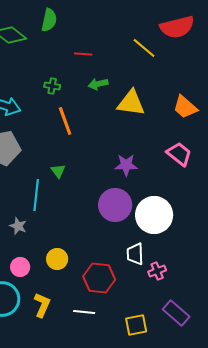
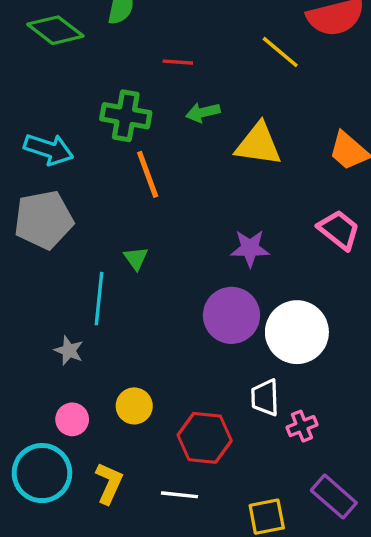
green cross: (52, 86) -> (126, 116), size x1.8

